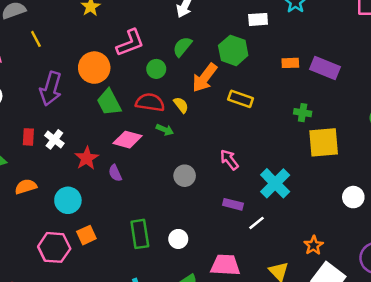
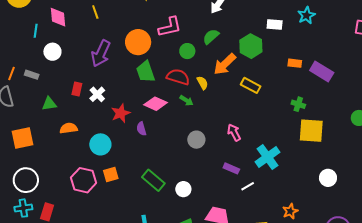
green rectangle: (140, 234) -> (153, 180), turned -50

